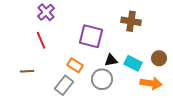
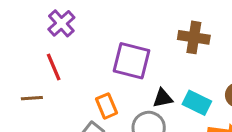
orange rectangle: (75, 65) -> (107, 106), turned 35
brown line: (27, 71) -> (32, 98), moved

